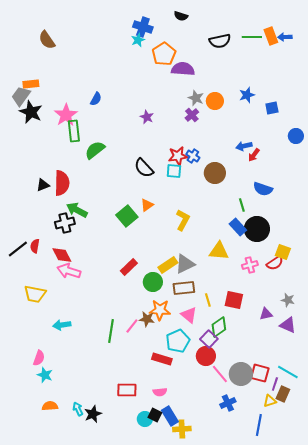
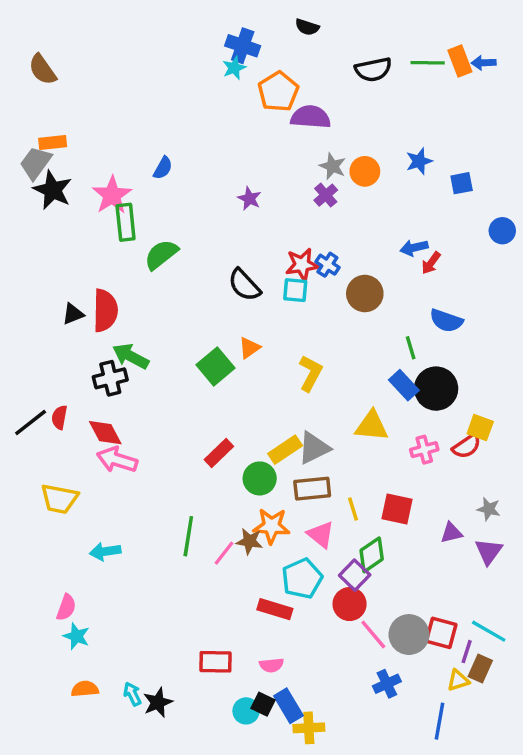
brown semicircle: (47, 40) -> (42, 70), moved
purple triangle: (288, 325) -> (489, 551), turned 42
green line: (111, 331) -> (188, 536), moved

